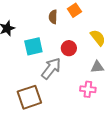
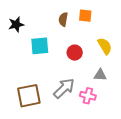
orange square: (74, 10) -> (85, 16), turned 32
gray arrow: (51, 68) -> (64, 88), moved

